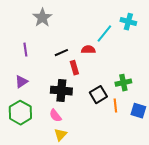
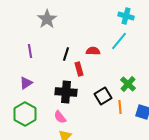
cyan cross: (128, 22) -> (126, 16), moved
cyan line: (104, 34) -> (119, 41), moved
black line: (61, 53) -> (66, 54), turned -48
green cross: (123, 83) -> (128, 84), turned -35

